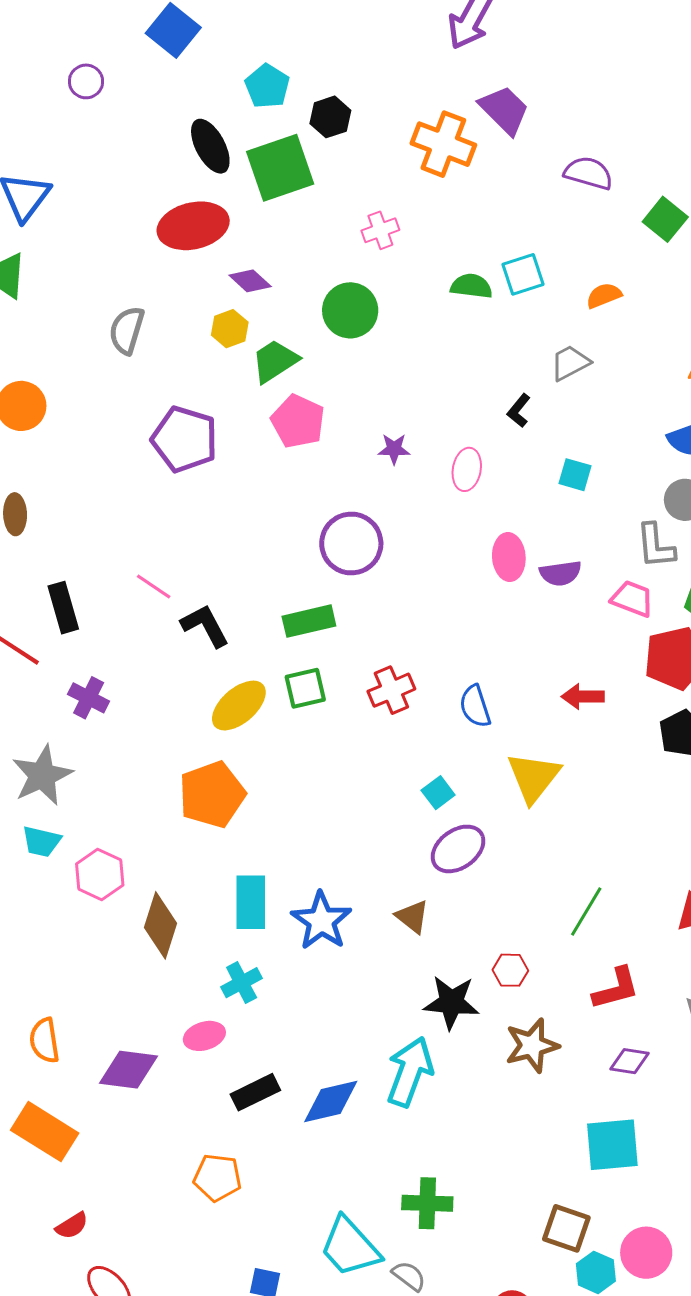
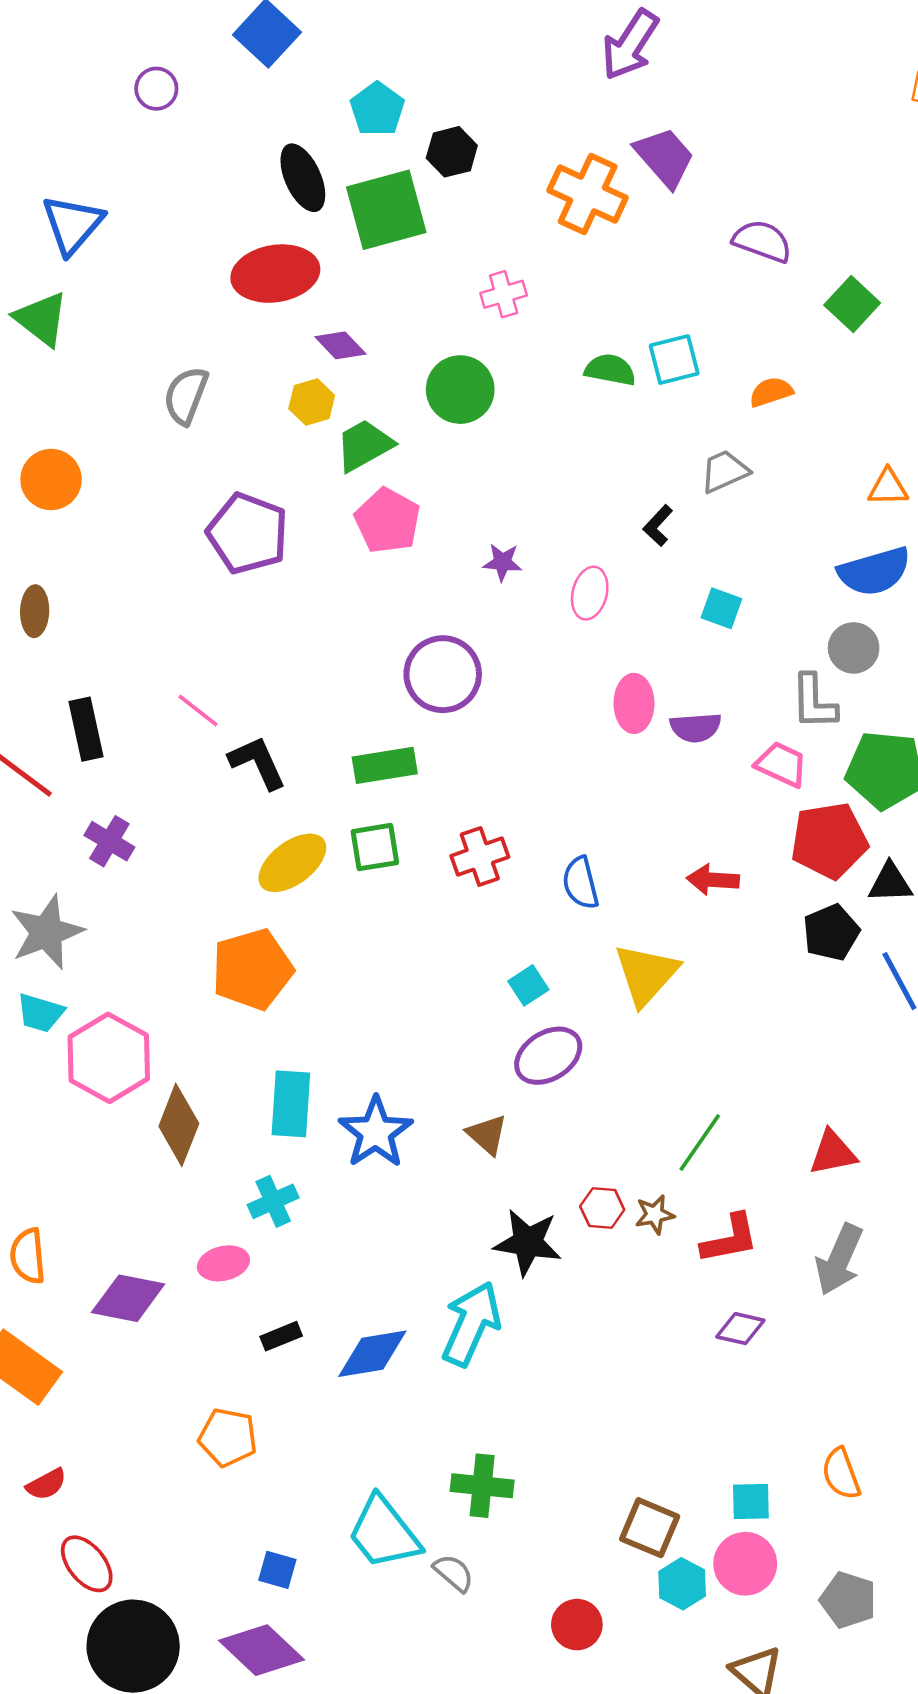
pink hexagon: (100, 874) -> (109, 1058), size x1.4
brown star: (532, 1046) -> (655, 1214), moved, size x0.6
black rectangle: (255, 1092) -> (281, 1336), size x0.7
cyan square: (612, 1145) -> (751, 1501), moved, size x0.6

